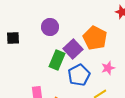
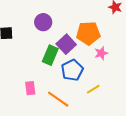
orange pentagon: (95, 38) -> (88, 33), turned -30
pink star: (108, 68) -> (101, 53), moved

